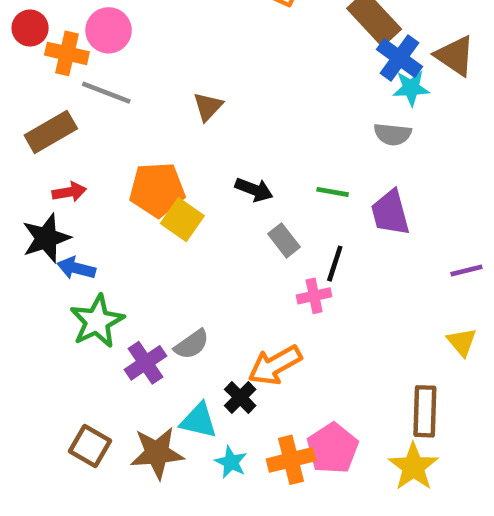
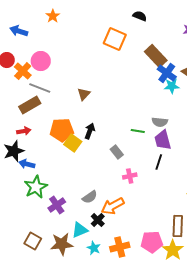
orange cross: (67, 53) -> (23, 71), turned 30
brown rectangle: (51, 132) -> (30, 105), moved
gray semicircle: (393, 134) -> (160, 122), moved
black arrow: (254, 190) -> (90, 131), moved, turned -91
black line: (335, 264) -> (159, 162), moved
gray semicircle: (192, 344) -> (90, 197), moved
cyan triangle: (199, 421) -> (80, 230), turned -36
pink pentagon: (333, 448) -> (152, 242), moved, turned 30

